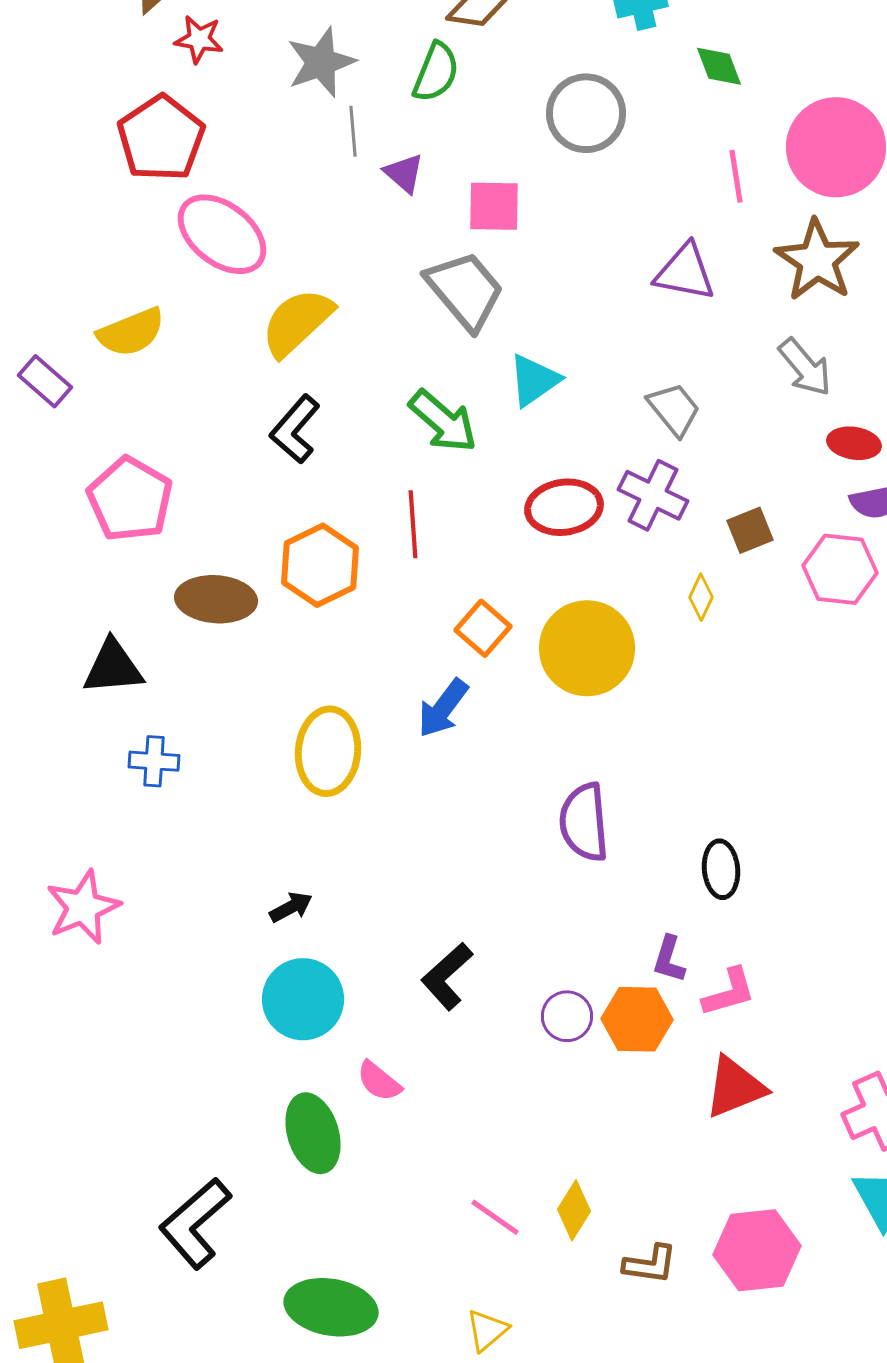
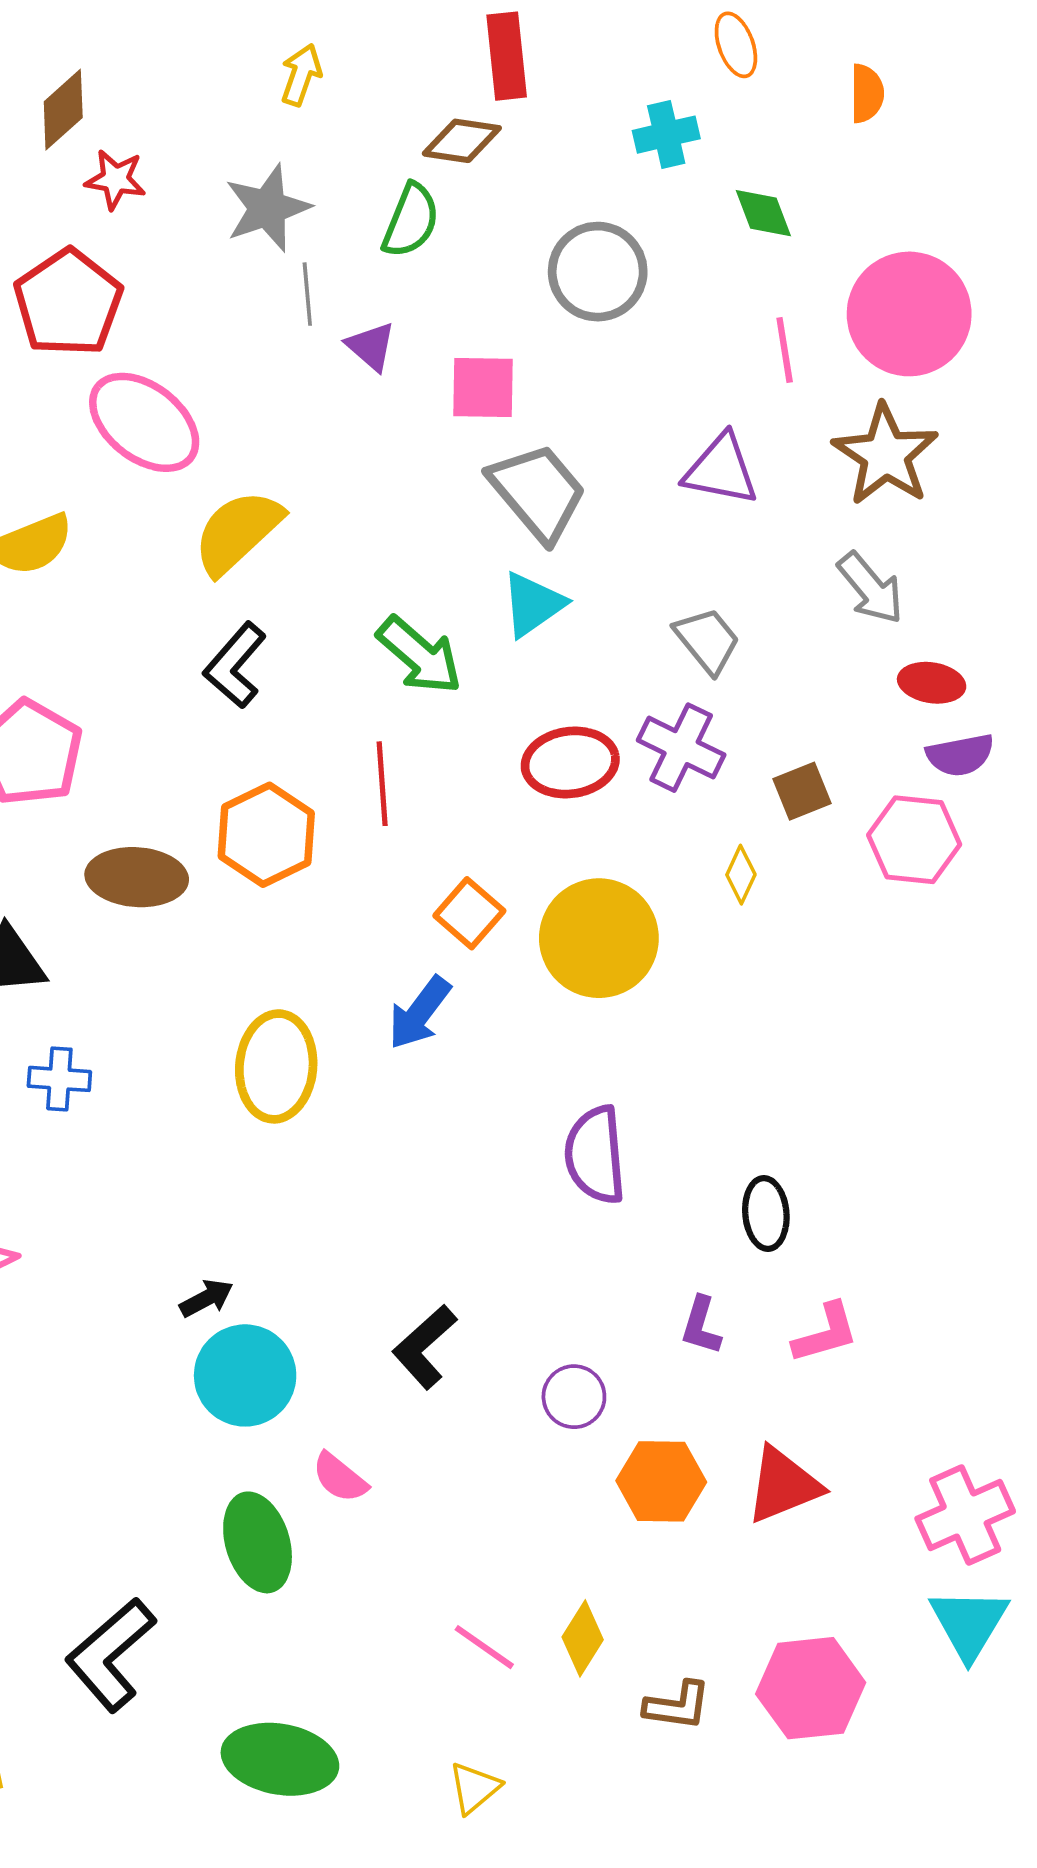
gray trapezoid: (465, 290) -> (538, 492), moved
black arrow: (291, 907) -> (206, 1298), moved
pink L-shape: (729, 992) -> (826, 1333), moved
orange hexagon: (637, 1019) -> (661, 1481), moved

